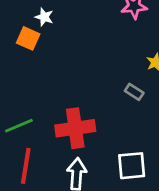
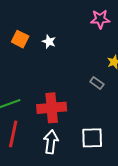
white star: (44, 17) -> (49, 42), moved

